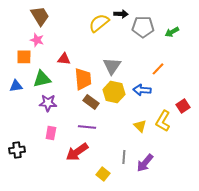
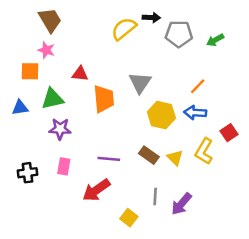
blue arrow: (142, 90) -> (195, 113), moved
yellow hexagon: (114, 92) -> (161, 115), moved
brown rectangle: (91, 102) -> (149, 155), moved
black cross: (17, 150) -> (28, 173), moved

